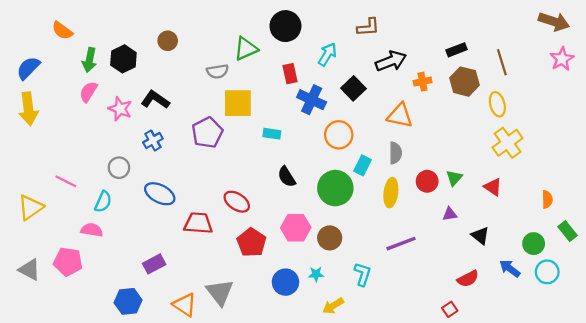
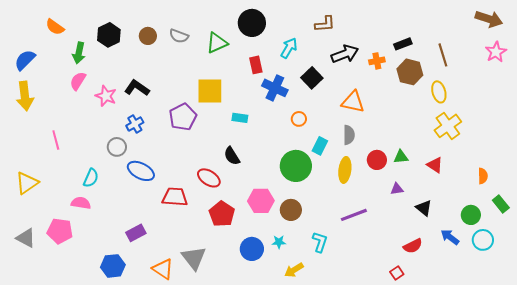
black hexagon: (123, 59) -> (109, 35), moved
gray semicircle: (218, 71) -> (179, 36), moved, turned 30
orange cross: (423, 82) -> (377, 61), moved
orange circle: (339, 135) -> (299, 119), size x0.6
gray circle: (119, 168) -> (117, 147), moved
black semicircle: (287, 177) -> (232, 156), moved
green triangle: (454, 178) -> (401, 157), turned 42
pink line: (66, 181) -> (56, 140), moved, turned 48

